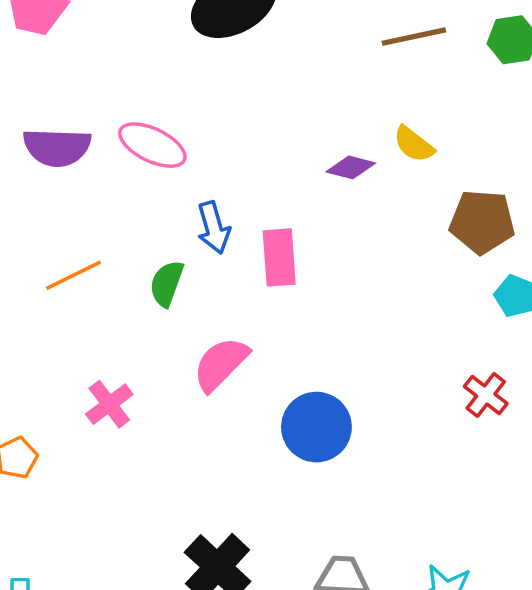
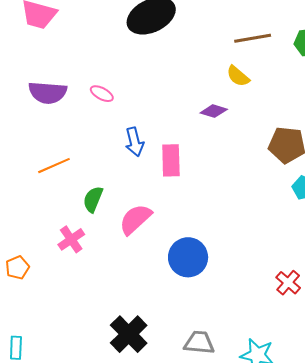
yellow semicircle: (414, 144) -> (238, 76), moved
pink ellipse: (152, 145) -> (102, 94), size x0.6
green semicircle: (167, 284) -> (93, 199), moved
red cross: (486, 395) -> (288, 283), moved

